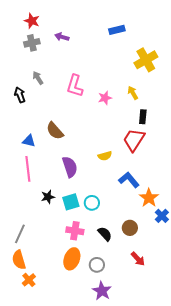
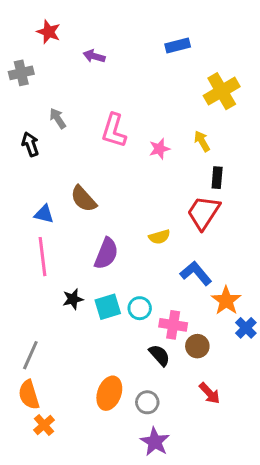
gray cross: (32, 43) -> (21, 73), moved
purple semicircle: (70, 167) -> (106, 254), turned 40
pink cross: (75, 231) -> (173, 325), moved

